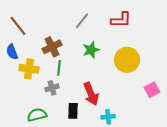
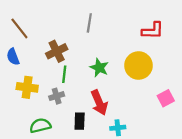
red L-shape: (121, 20) -> (153, 31), moved
gray line: (82, 21) -> (89, 23), turned -30
green star: (91, 50) -> (99, 68), moved, turned -30
yellow cross: (29, 69) -> (27, 87), moved

